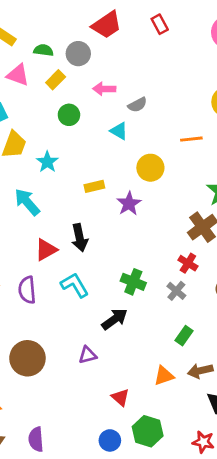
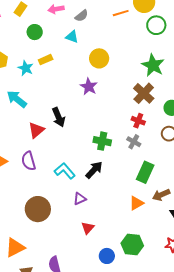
orange line: (191, 139) -> (121, 13), moved
yellow rectangle: (94, 186) -> (46, 60), moved
cyan L-shape: (75, 285) -> (65, 171), moved
green rectangle: (184, 336) -> (145, 172), size x1.5
red triangle: (120, 397) -> (88, 228), moved, turned 40

